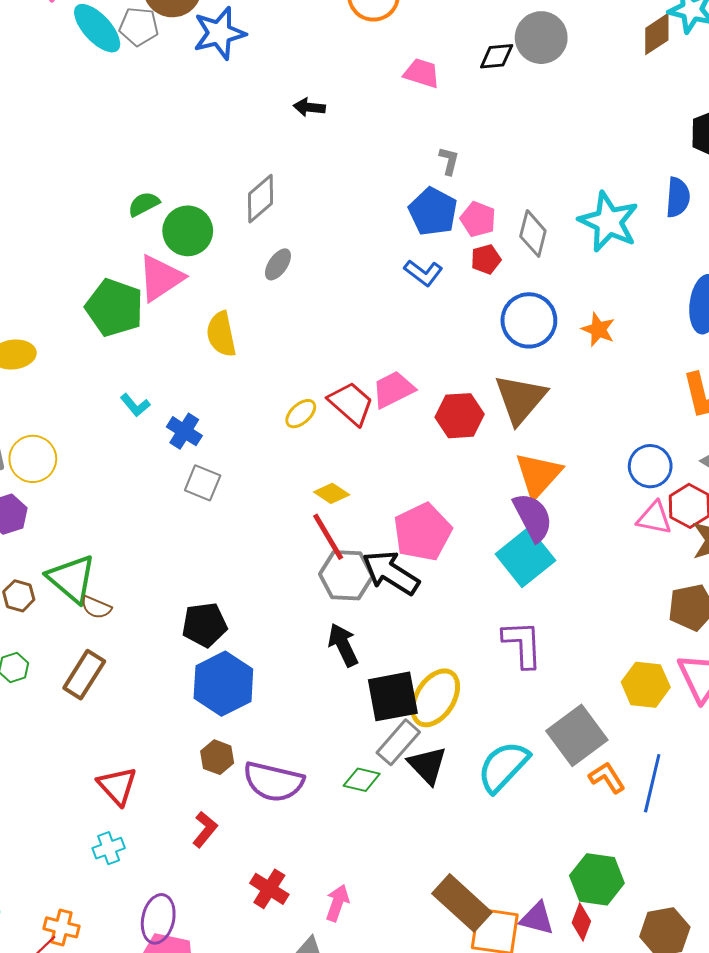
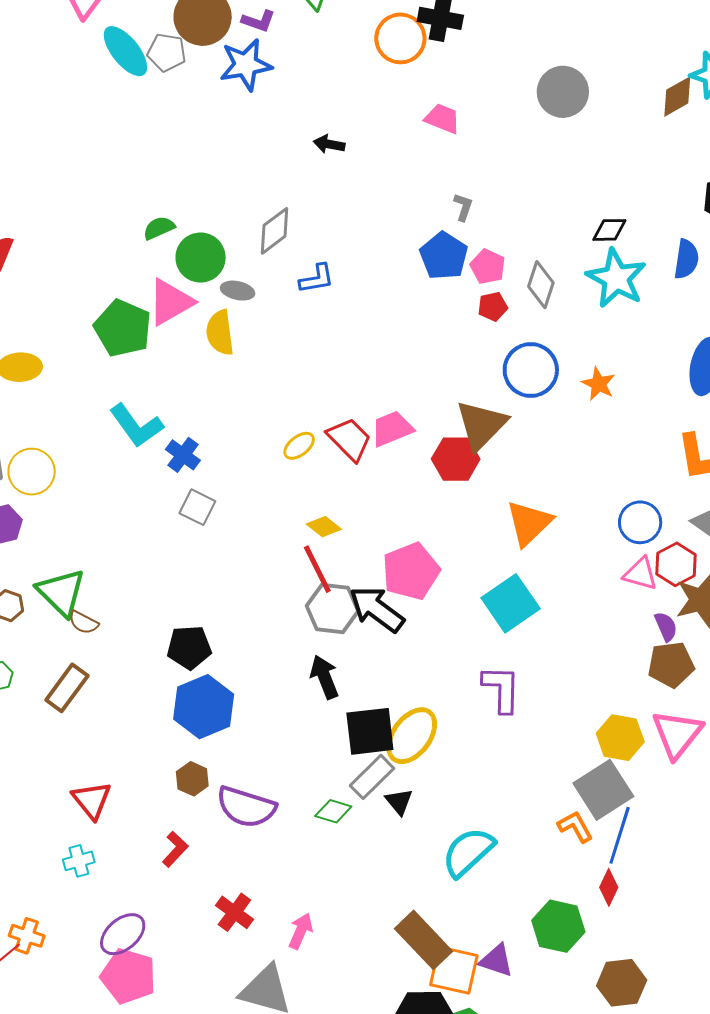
black diamond: (497, 56) -> (609, 230), moved
gray ellipse: (278, 264) -> (238, 291), moved, turned 64
blue L-shape: (423, 273) -> (317, 279), moved, turned -51
yellow semicircle: (221, 334) -> (220, 333), moved
brown triangle: (520, 399) -> (481, 425), moved
cyan L-shape: (135, 405) -> (136, 426), size x1.8
purple semicircle: (533, 517) -> (666, 627), moved, size x0.6
gray square: (577, 735) -> (603, 790), moved
black triangle: (427, 765) -> (399, 802), size x0.7
cyan semicircle: (503, 767) -> (468, 852), moved
purple ellipse: (158, 919) -> (123, 934), turned 33
red diamond: (581, 922) -> (609, 887), moved

